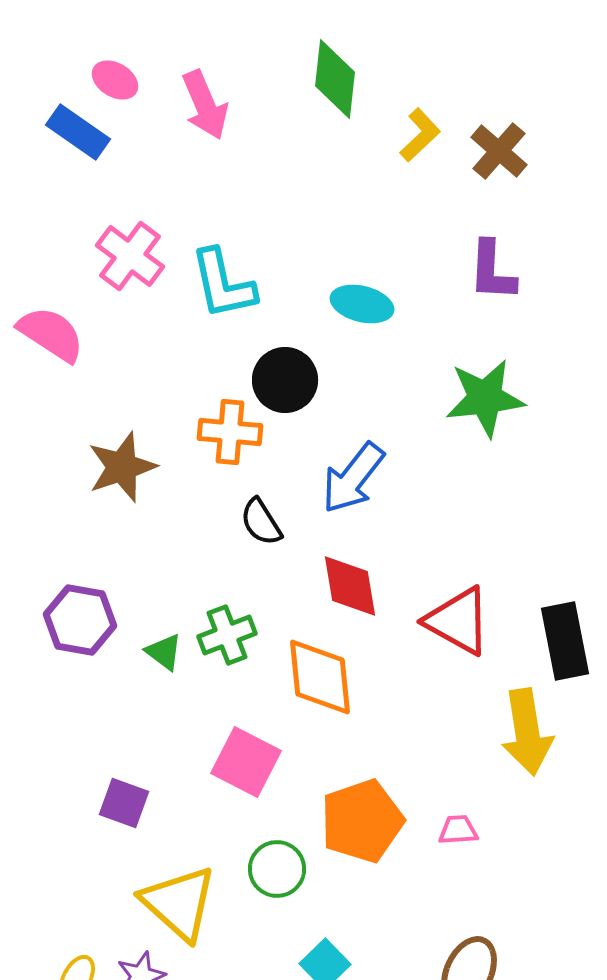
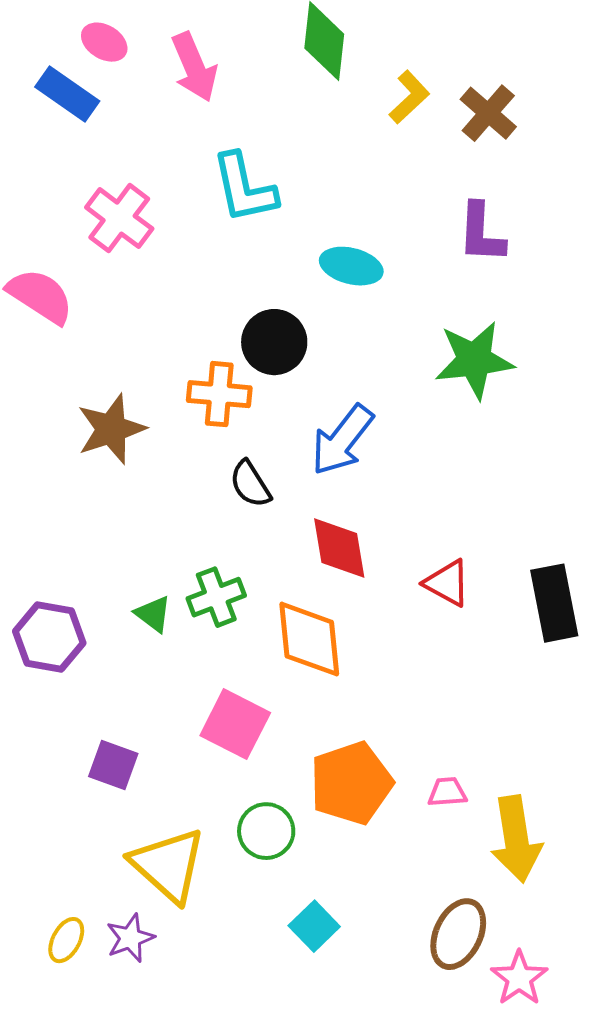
cyan L-shape: (223, 284) -> (244, 188), moved
purple hexagon: (80, 620) -> (49, 637), moved
red triangle: (458, 621) -> (447, 583), size x0.7
yellow arrow: (527, 732) -> (516, 839), moved

